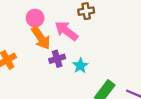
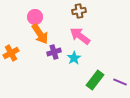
pink arrow: (66, 31) -> (80, 36), moved

